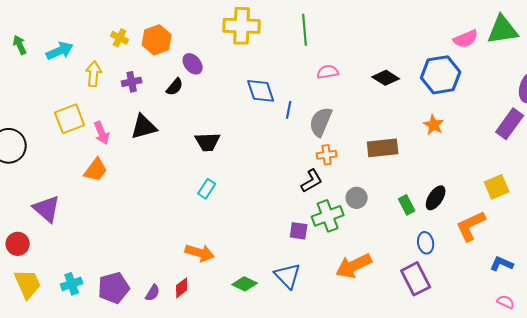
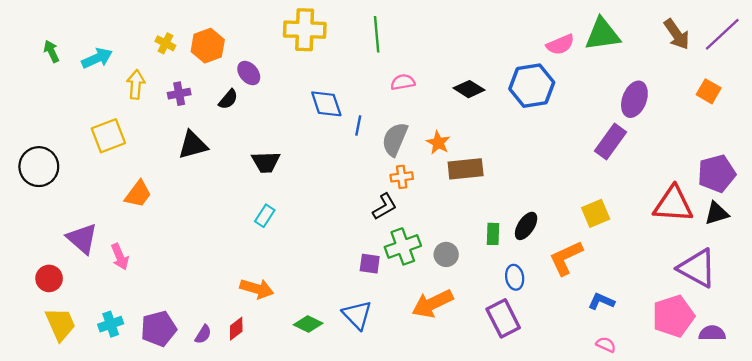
orange star: (434, 125) -> (438, 143), moved
pink arrow: (102, 133) -> (120, 257), moved
gray circle: (357, 198) -> (446, 254), moved
green rectangle: (407, 205) -> (493, 234), turned 30

